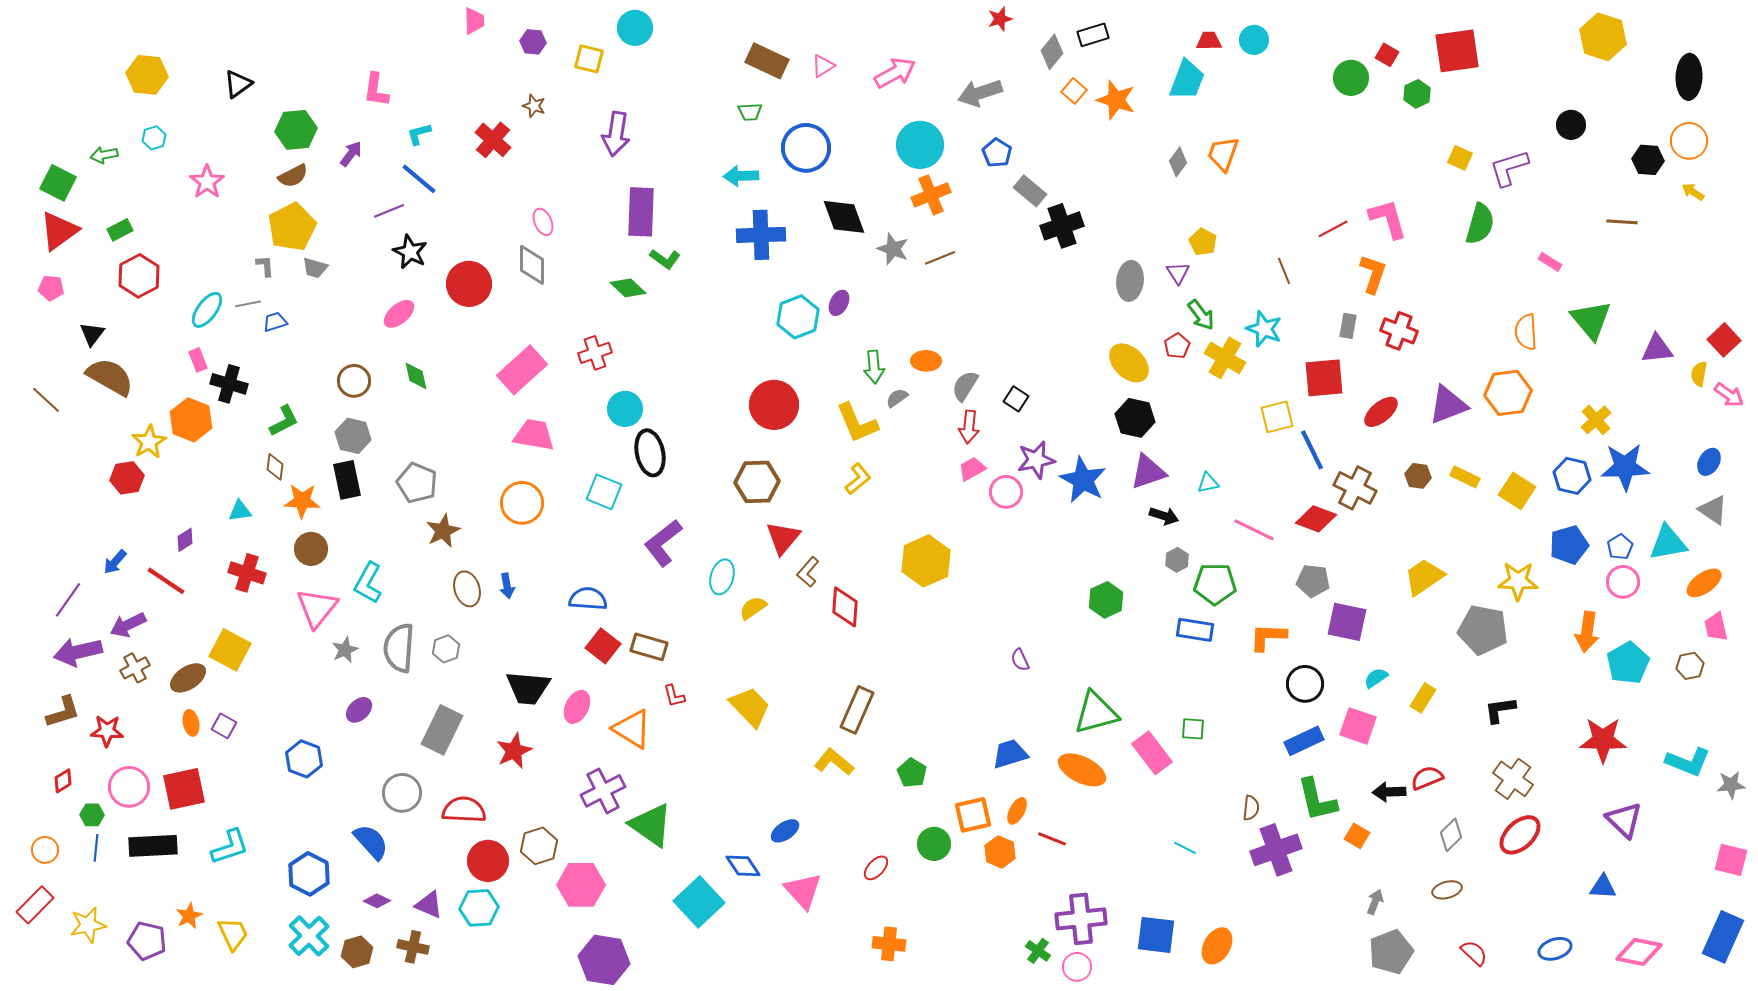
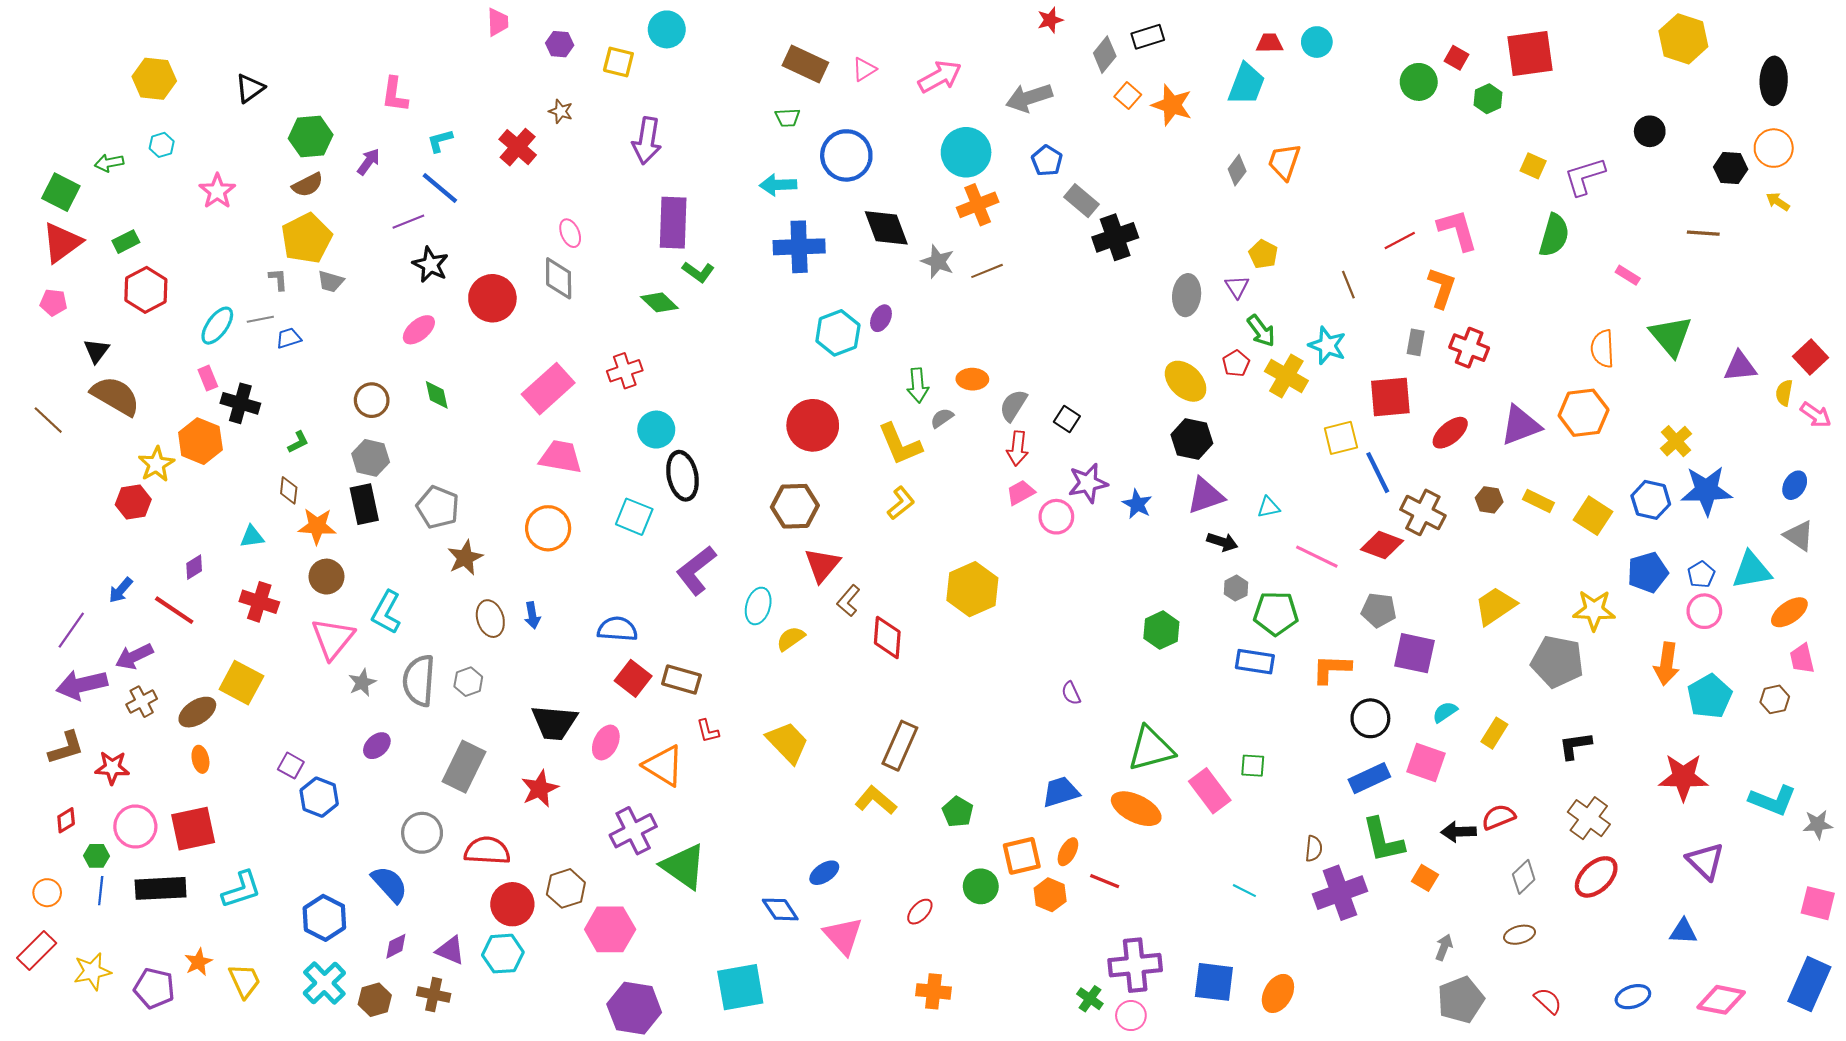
green L-shape: (284, 421) -> (298, 442), size x0.7
blue star: (1083, 480) -> (1137, 504), size x0.6
purple square: (224, 726) -> (291, 766), moved
purple diamond: (377, 901) -> (396, 946), turned -52
cyan square: (699, 902) -> (740, 987), moved, turned 33

